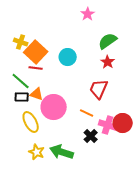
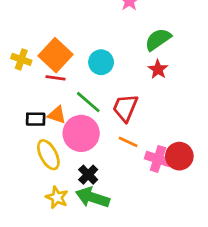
yellow cross: (21, 42) -> (21, 59), moved
green line: (21, 81) -> (88, 102), moved
red trapezoid: (99, 89) -> (125, 108), moved
black cross: (91, 136) -> (88, 175), moved

